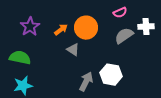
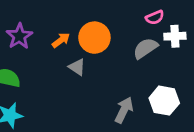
pink semicircle: (120, 13) -> (155, 17), moved
white hexagon: (111, 75) -> (164, 101), moved
gray arrow: (86, 82) -> (124, 110), moved

